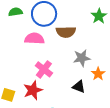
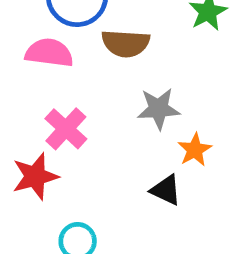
black triangle: (79, 87) -> (166, 190), moved

